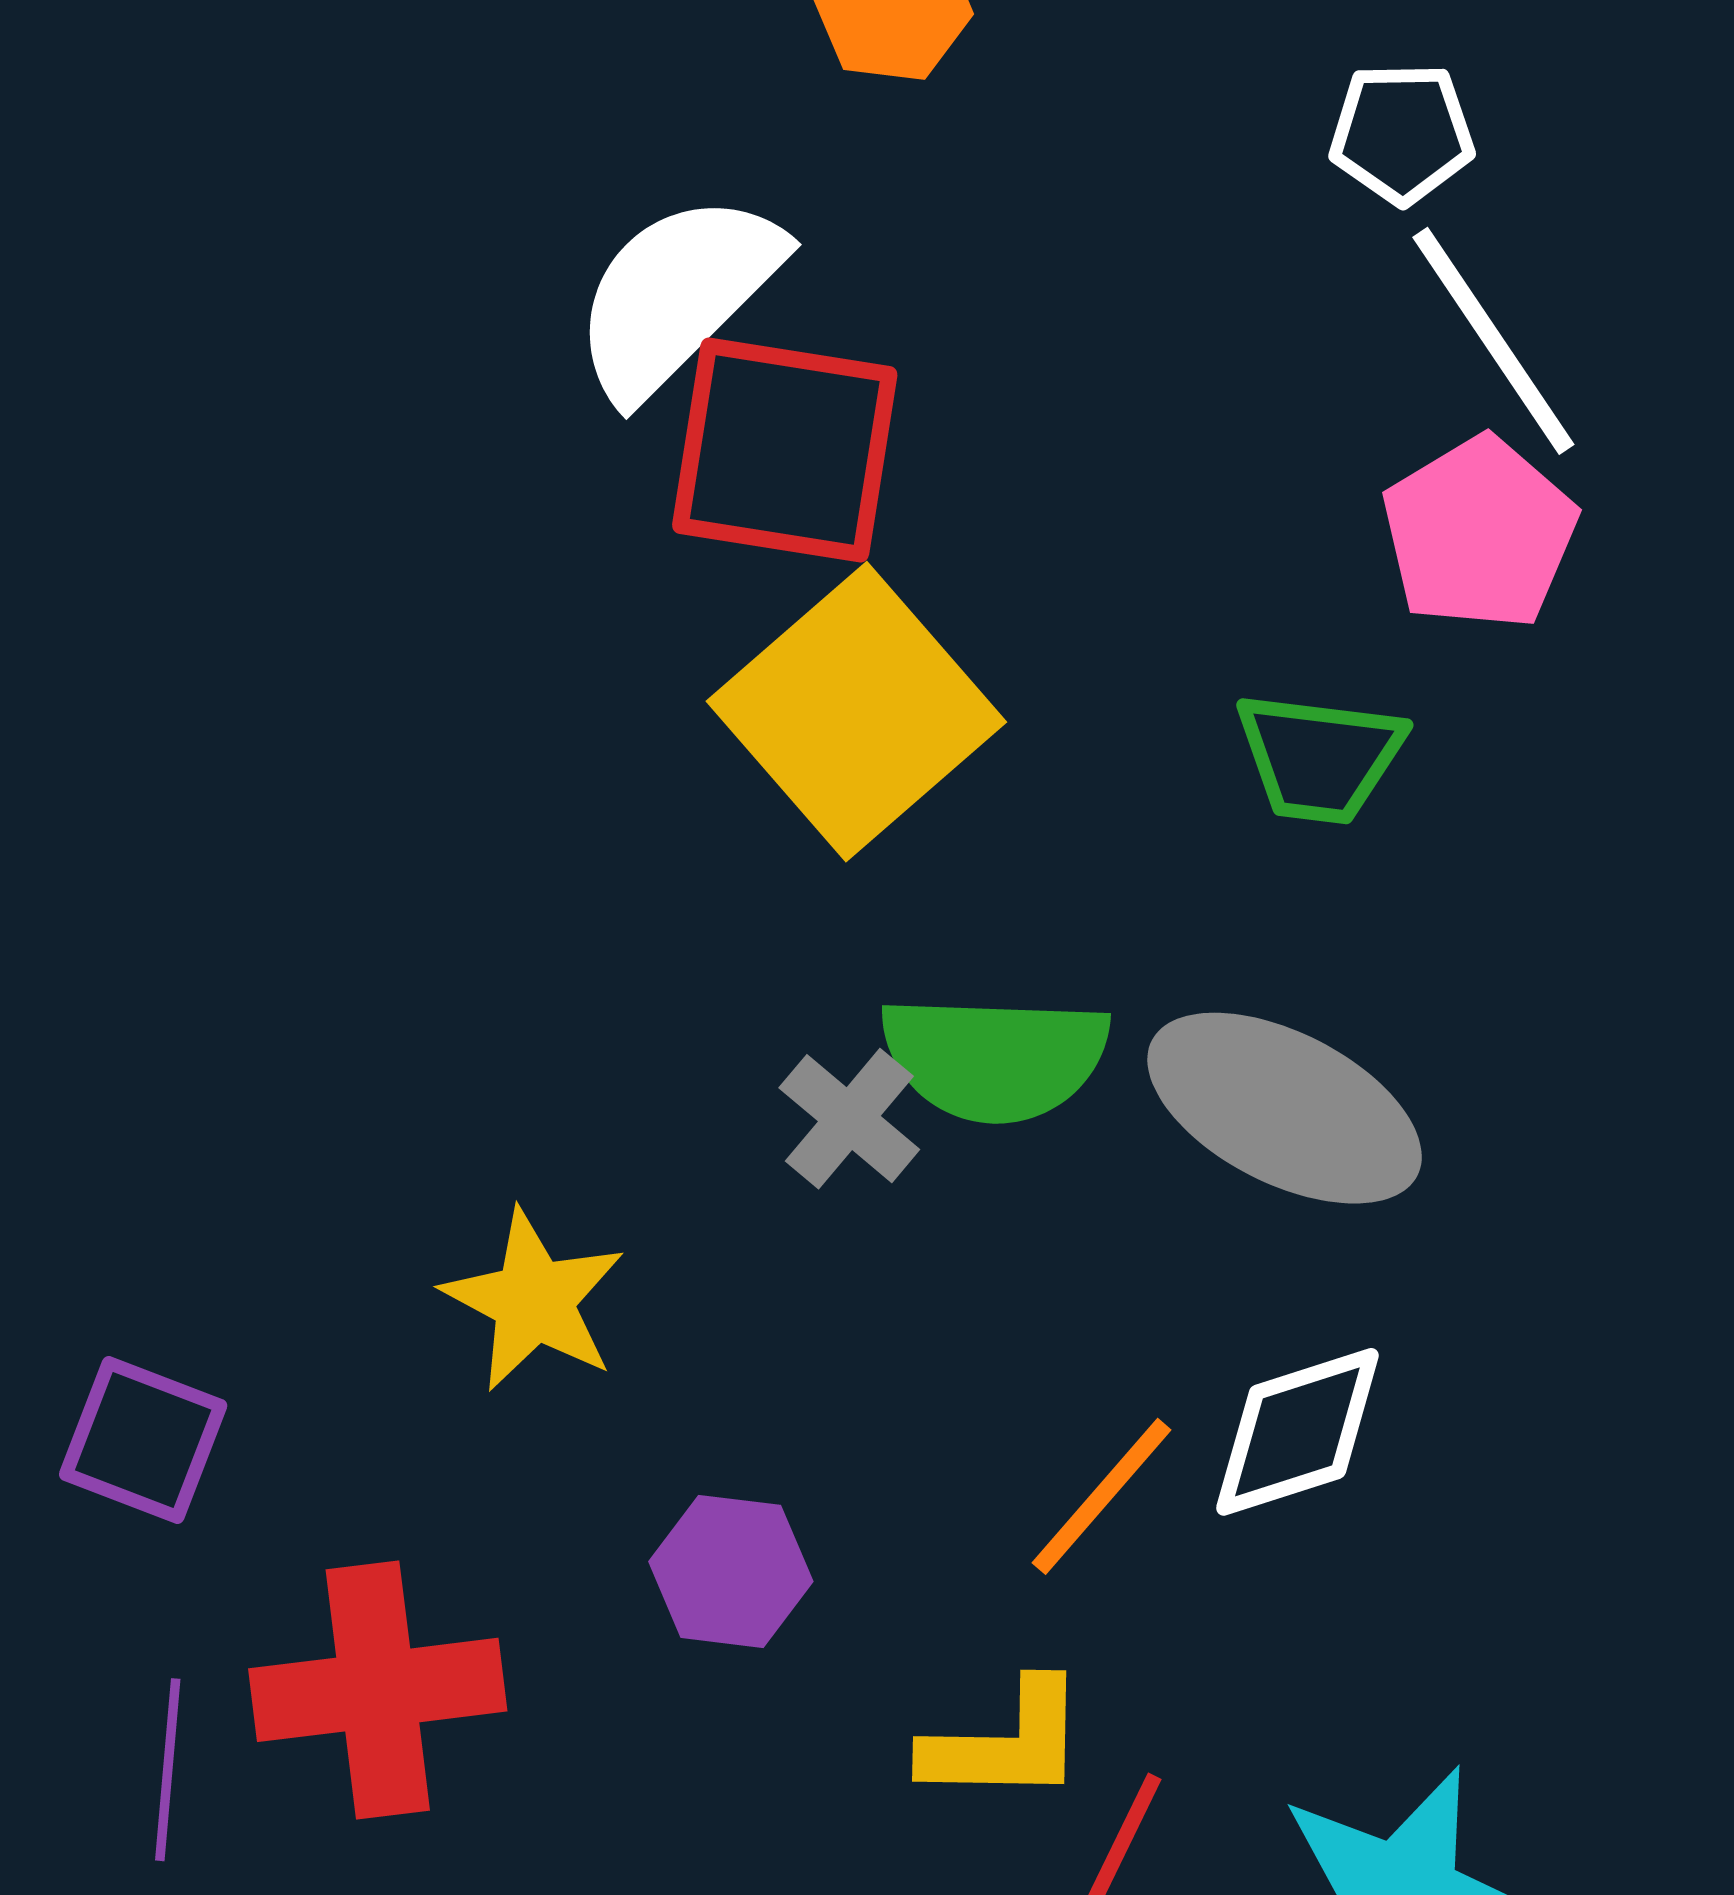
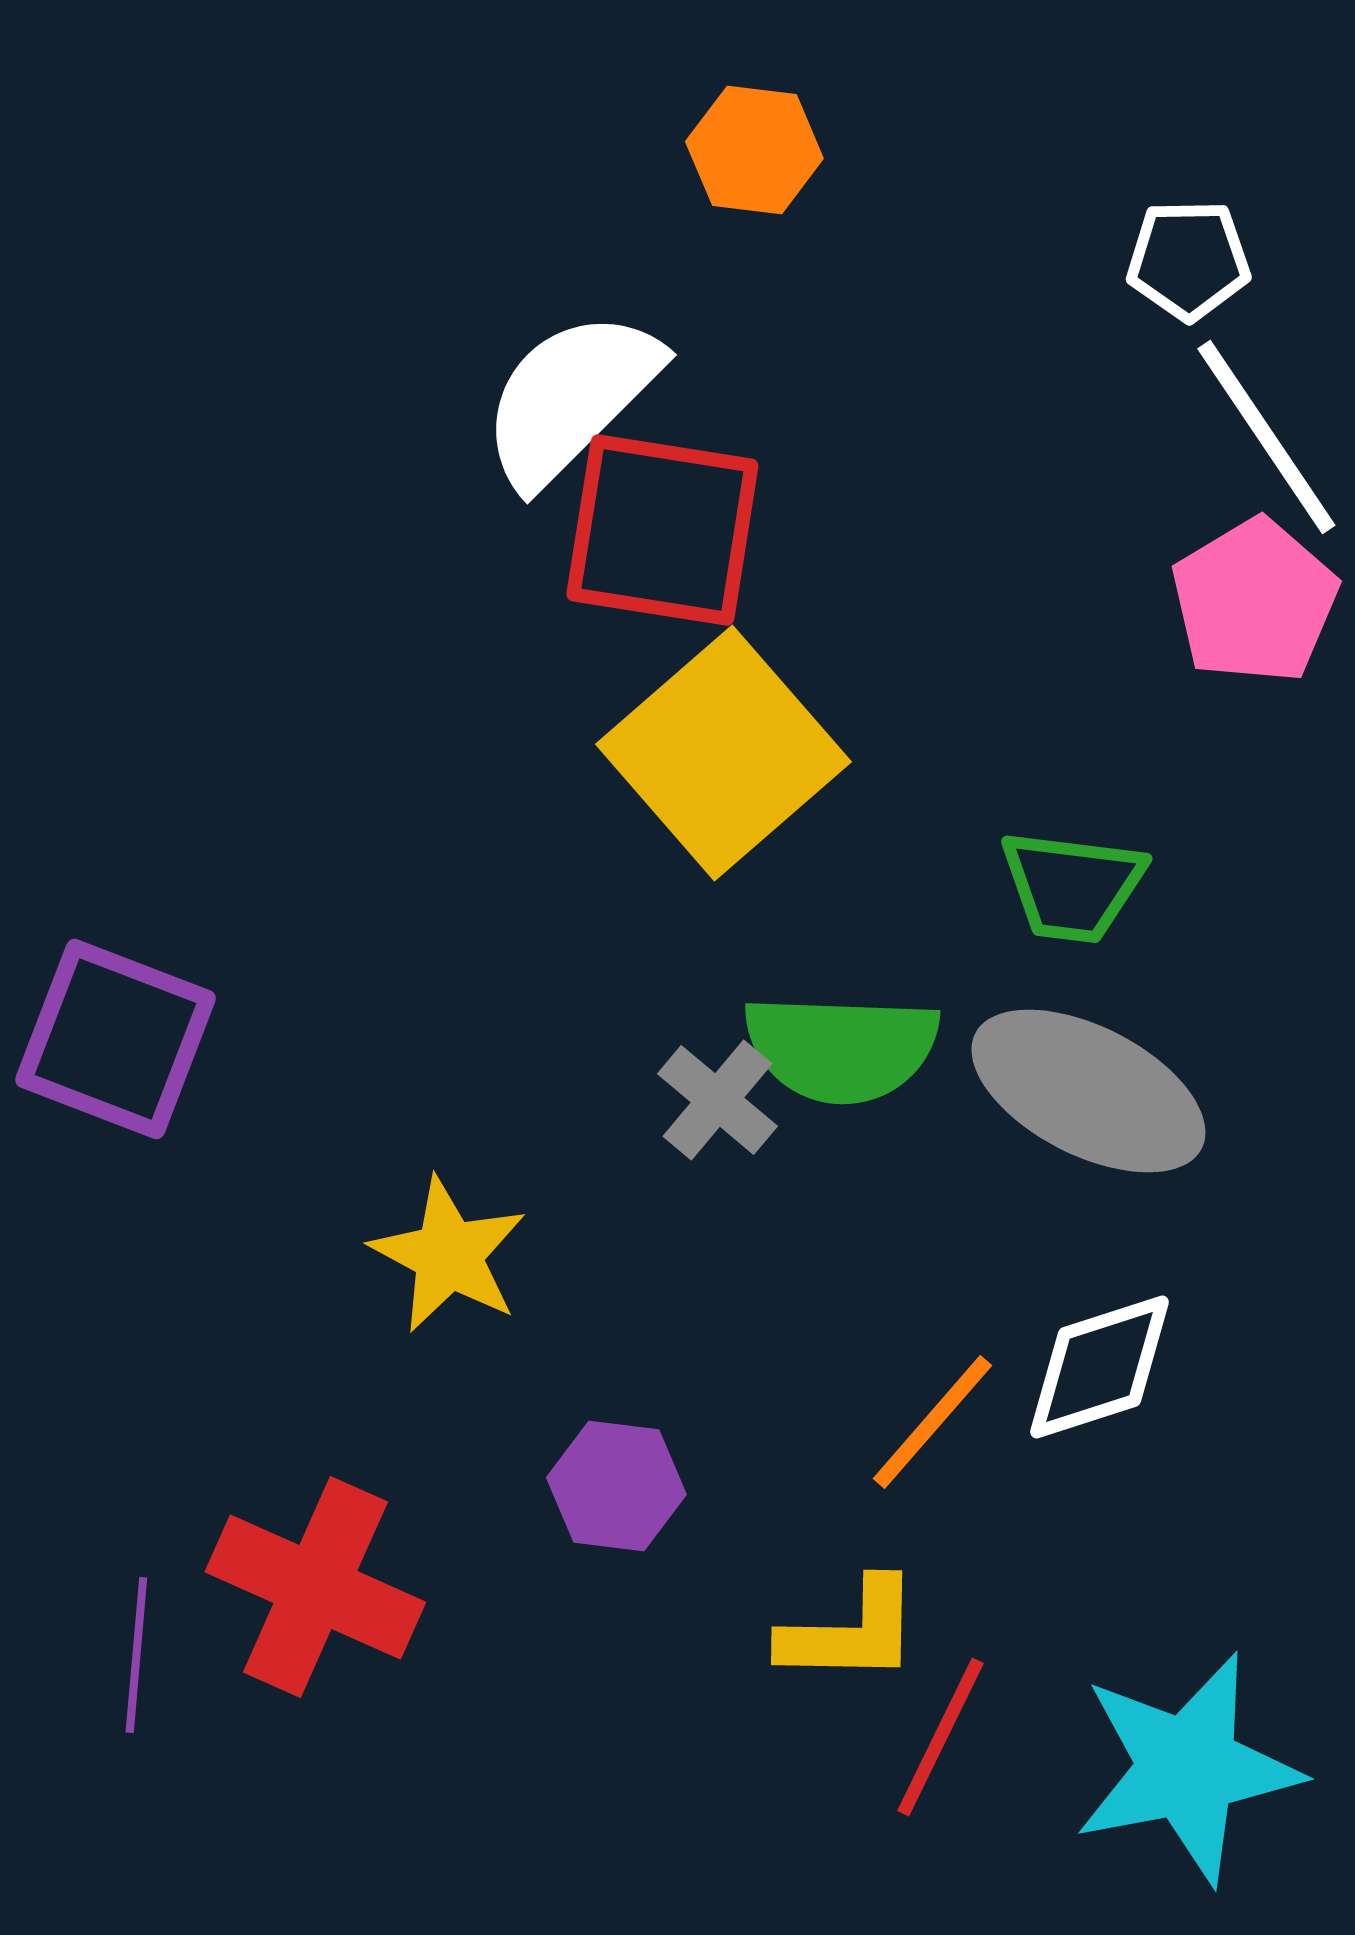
green trapezoid: (1320, 757) -> (1072, 886), moved
purple square: (143, 1440) -> (115, 1039), moved, size x1.4
red cross: (378, 1690) -> (315, 1587), turned 31

